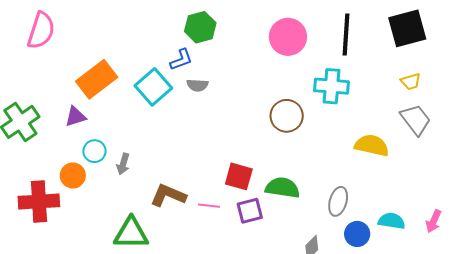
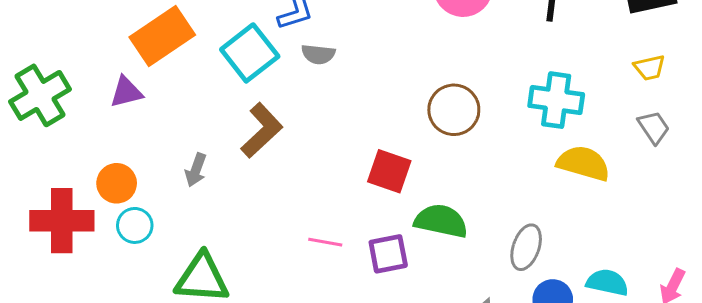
cyan cross: (332, 86) -> (556, 100), moved
gray trapezoid: (416, 120) -> (654, 127), size x0.7
cyan circle: (94, 151) -> (135, 225), moved
red square: (239, 176) -> (389, 171), moved
brown L-shape: (168, 195) -> (262, 130), moved, turned 111

